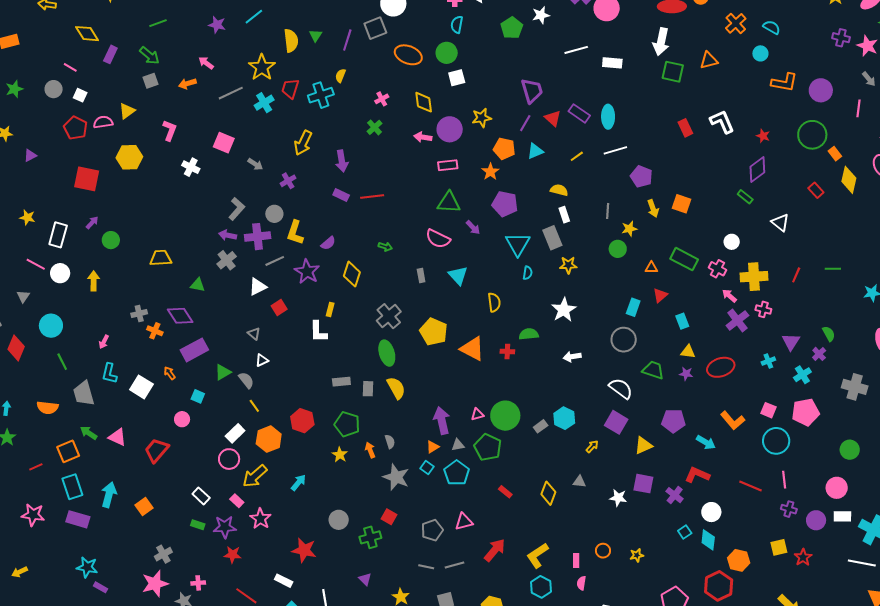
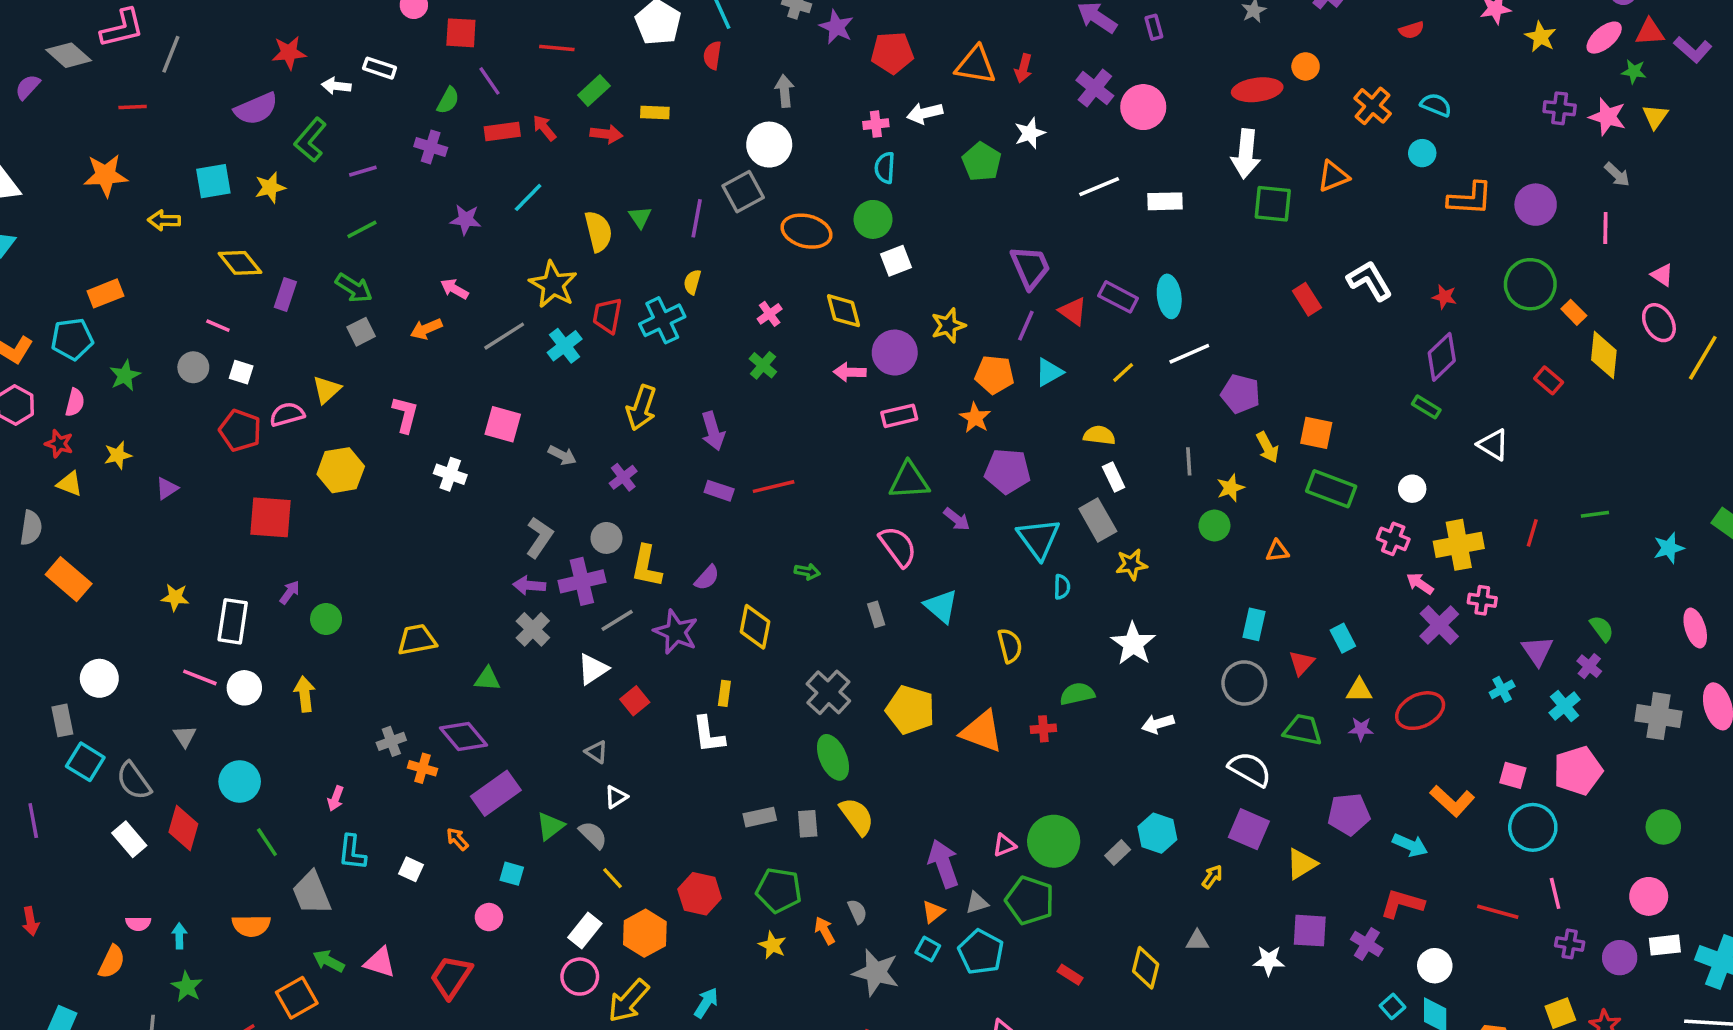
pink semicircle: (438, 239) -> (898, 546), turned -145
green rectangle: (684, 259) -> (1331, 489), moved
red triangle: (660, 295) -> (1302, 663), moved
white square: (141, 387) -> (411, 869), size x0.6

